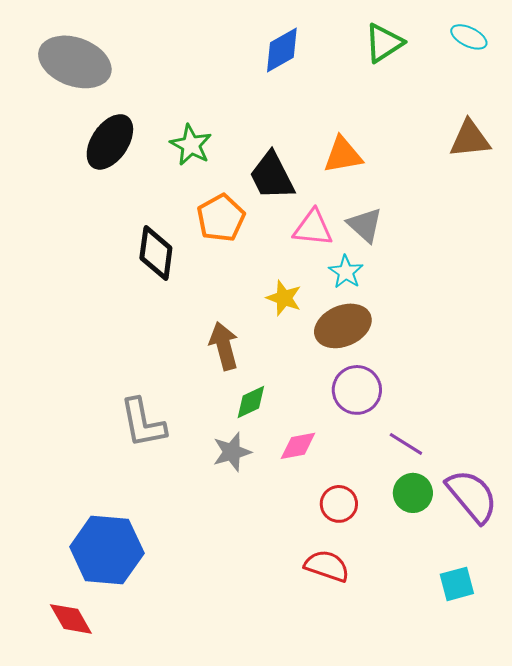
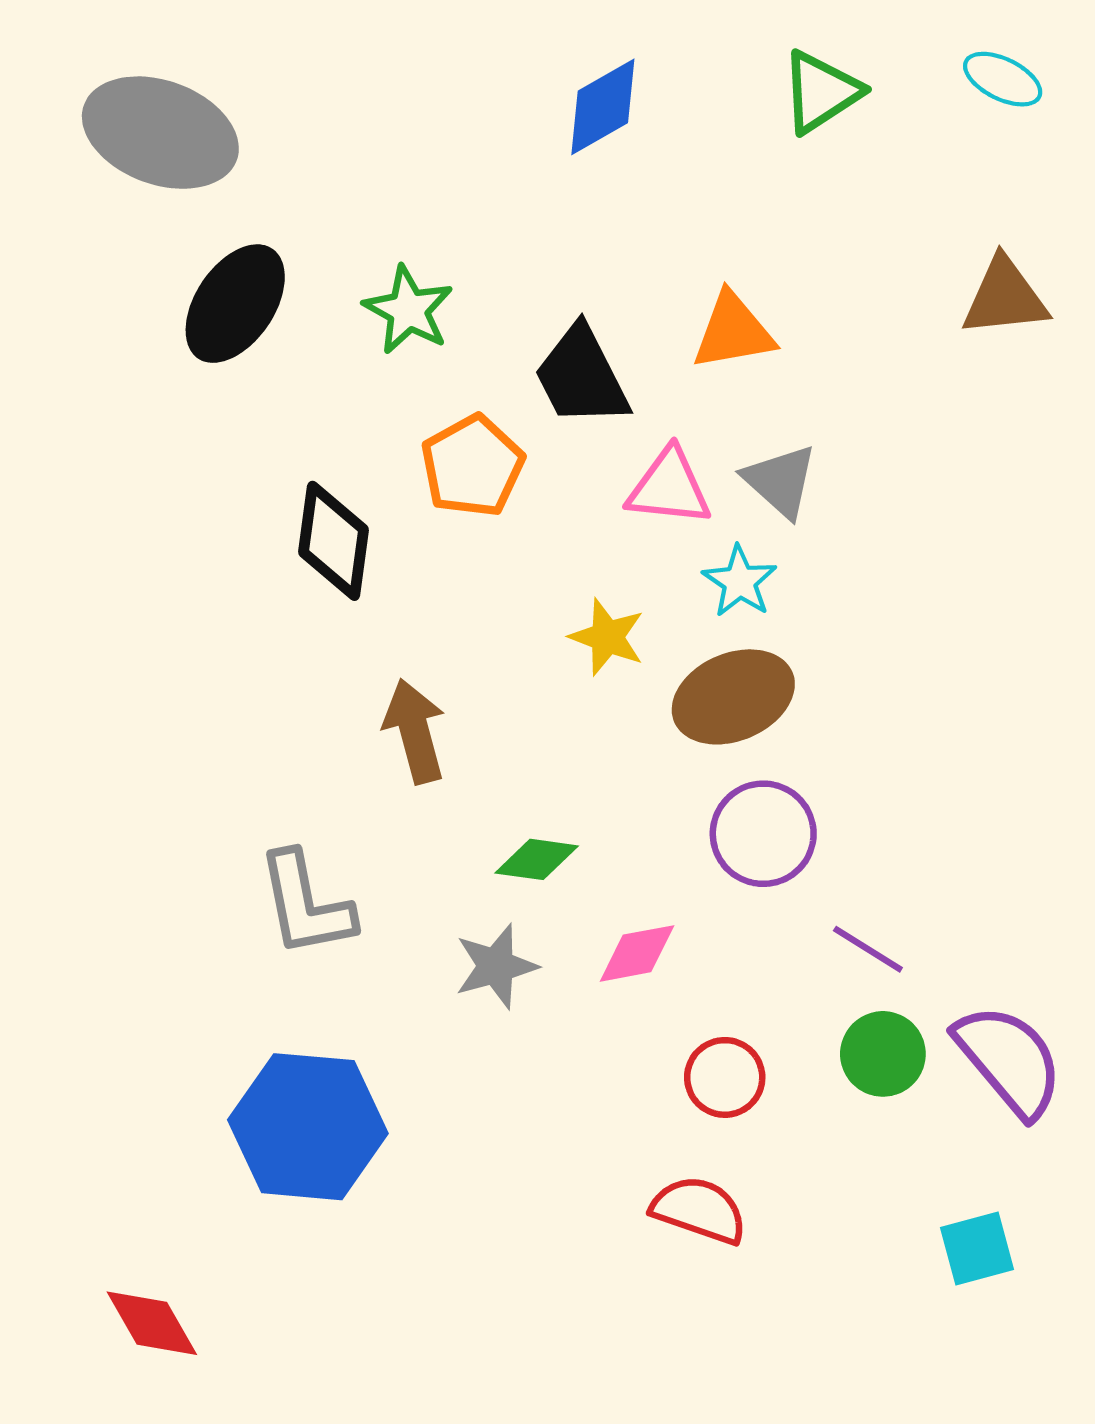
brown arrow: (224, 346) -> (415, 731), moved
green diamond: (251, 402) -> (537, 859), turned 33
blue hexagon: (107, 550) -> (308, 1127), moved

